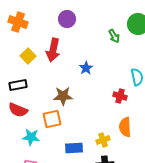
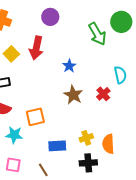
green arrow: (114, 36) -> (97, 34), size x1.6
brown star: (63, 96) -> (73, 95), moved, turned 30
red cross: (120, 96) -> (103, 94), turned 32
orange semicircle: (125, 127) -> (108, 144), moved

